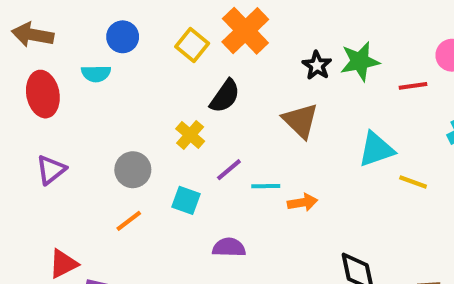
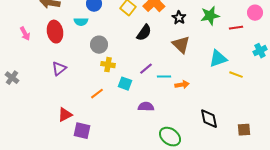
black star: (317, 65) -> (179, 18), moved
yellow cross: (190, 135) -> (108, 65), moved, turned -32
gray circle: (133, 170) -> (99, 45), moved

